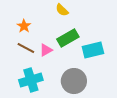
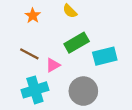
orange star: (24, 26) -> (33, 16), moved
pink triangle: (46, 50) -> (53, 65), moved

